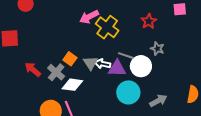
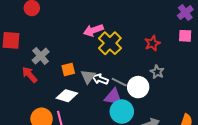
gray line: (126, 56) -> (119, 82), moved
orange square: (70, 59) -> (68, 69), turned 32
purple triangle: (117, 68) -> (113, 97), moved
gray cross: (56, 72) -> (41, 56), moved

